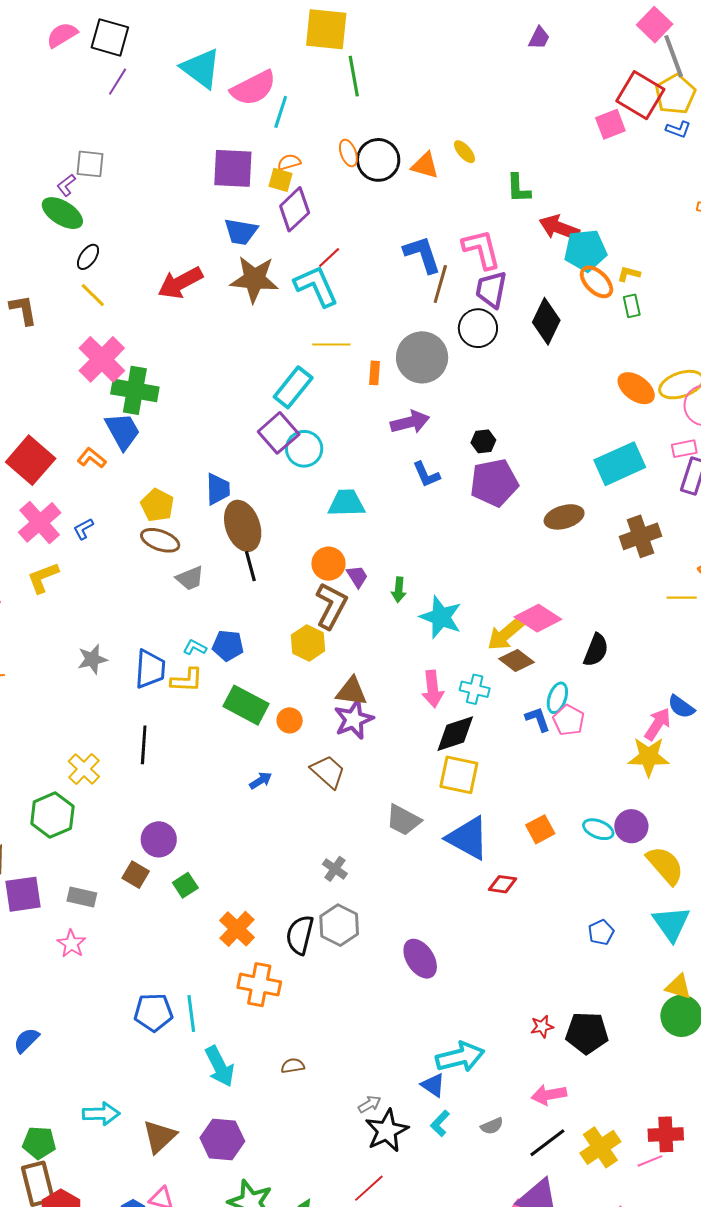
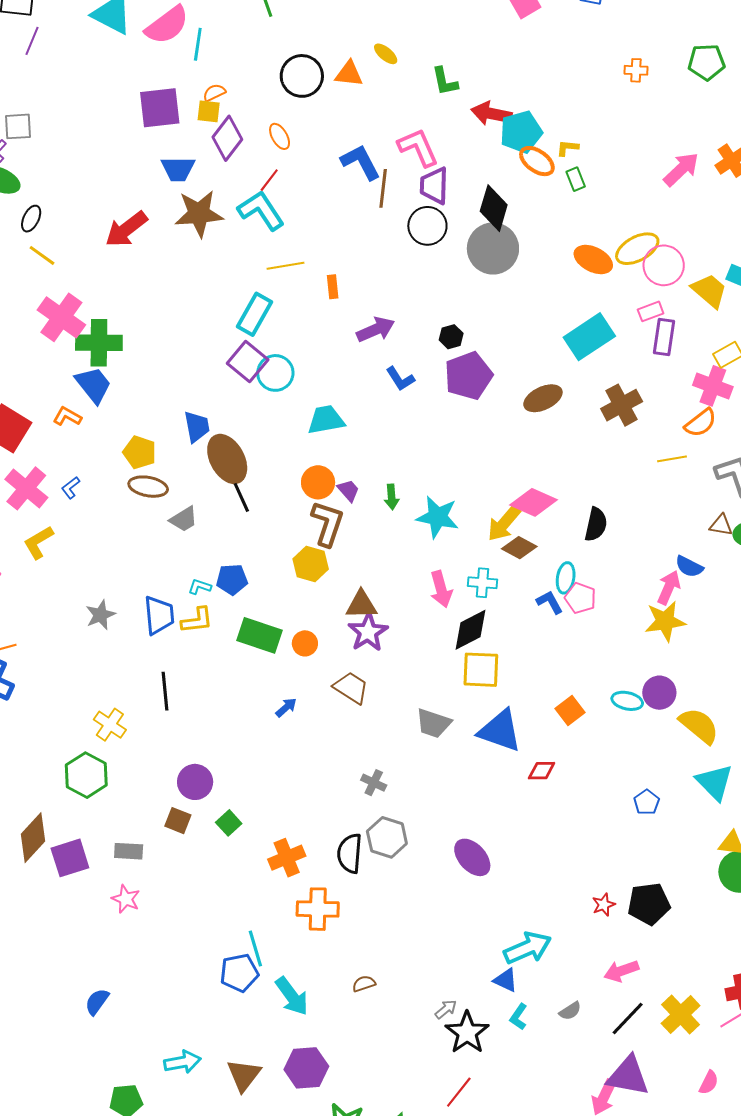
orange ellipse: (348, 153) -> (280, 136), moved
gray circle: (422, 357) -> (493, 249), moved
orange cross: (237, 929) -> (287, 858), turned 33
blue pentagon: (153, 1012) -> (239, 973), moved

